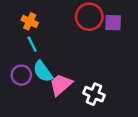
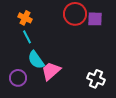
purple circle: (21, 75) -> (18, 78), moved
white cross: (94, 94) -> (96, 79), moved

